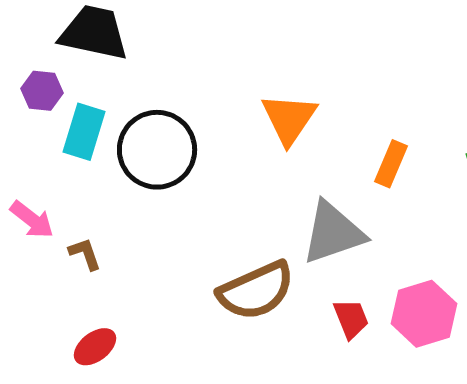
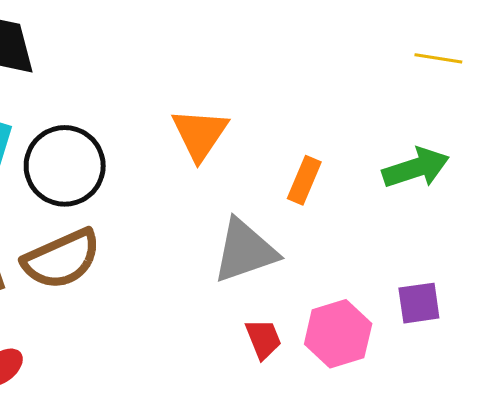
brown semicircle: (256, 291) -> (62, 259), moved

